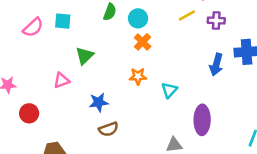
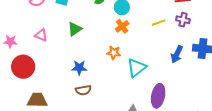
yellow line: (187, 15) -> (159, 23), moved
pink triangle: (62, 80) -> (41, 35), moved, turned 32
cyan triangle: (169, 90) -> (137, 68), size x1.5
red circle: (29, 113) -> (23, 67), size x1.5

